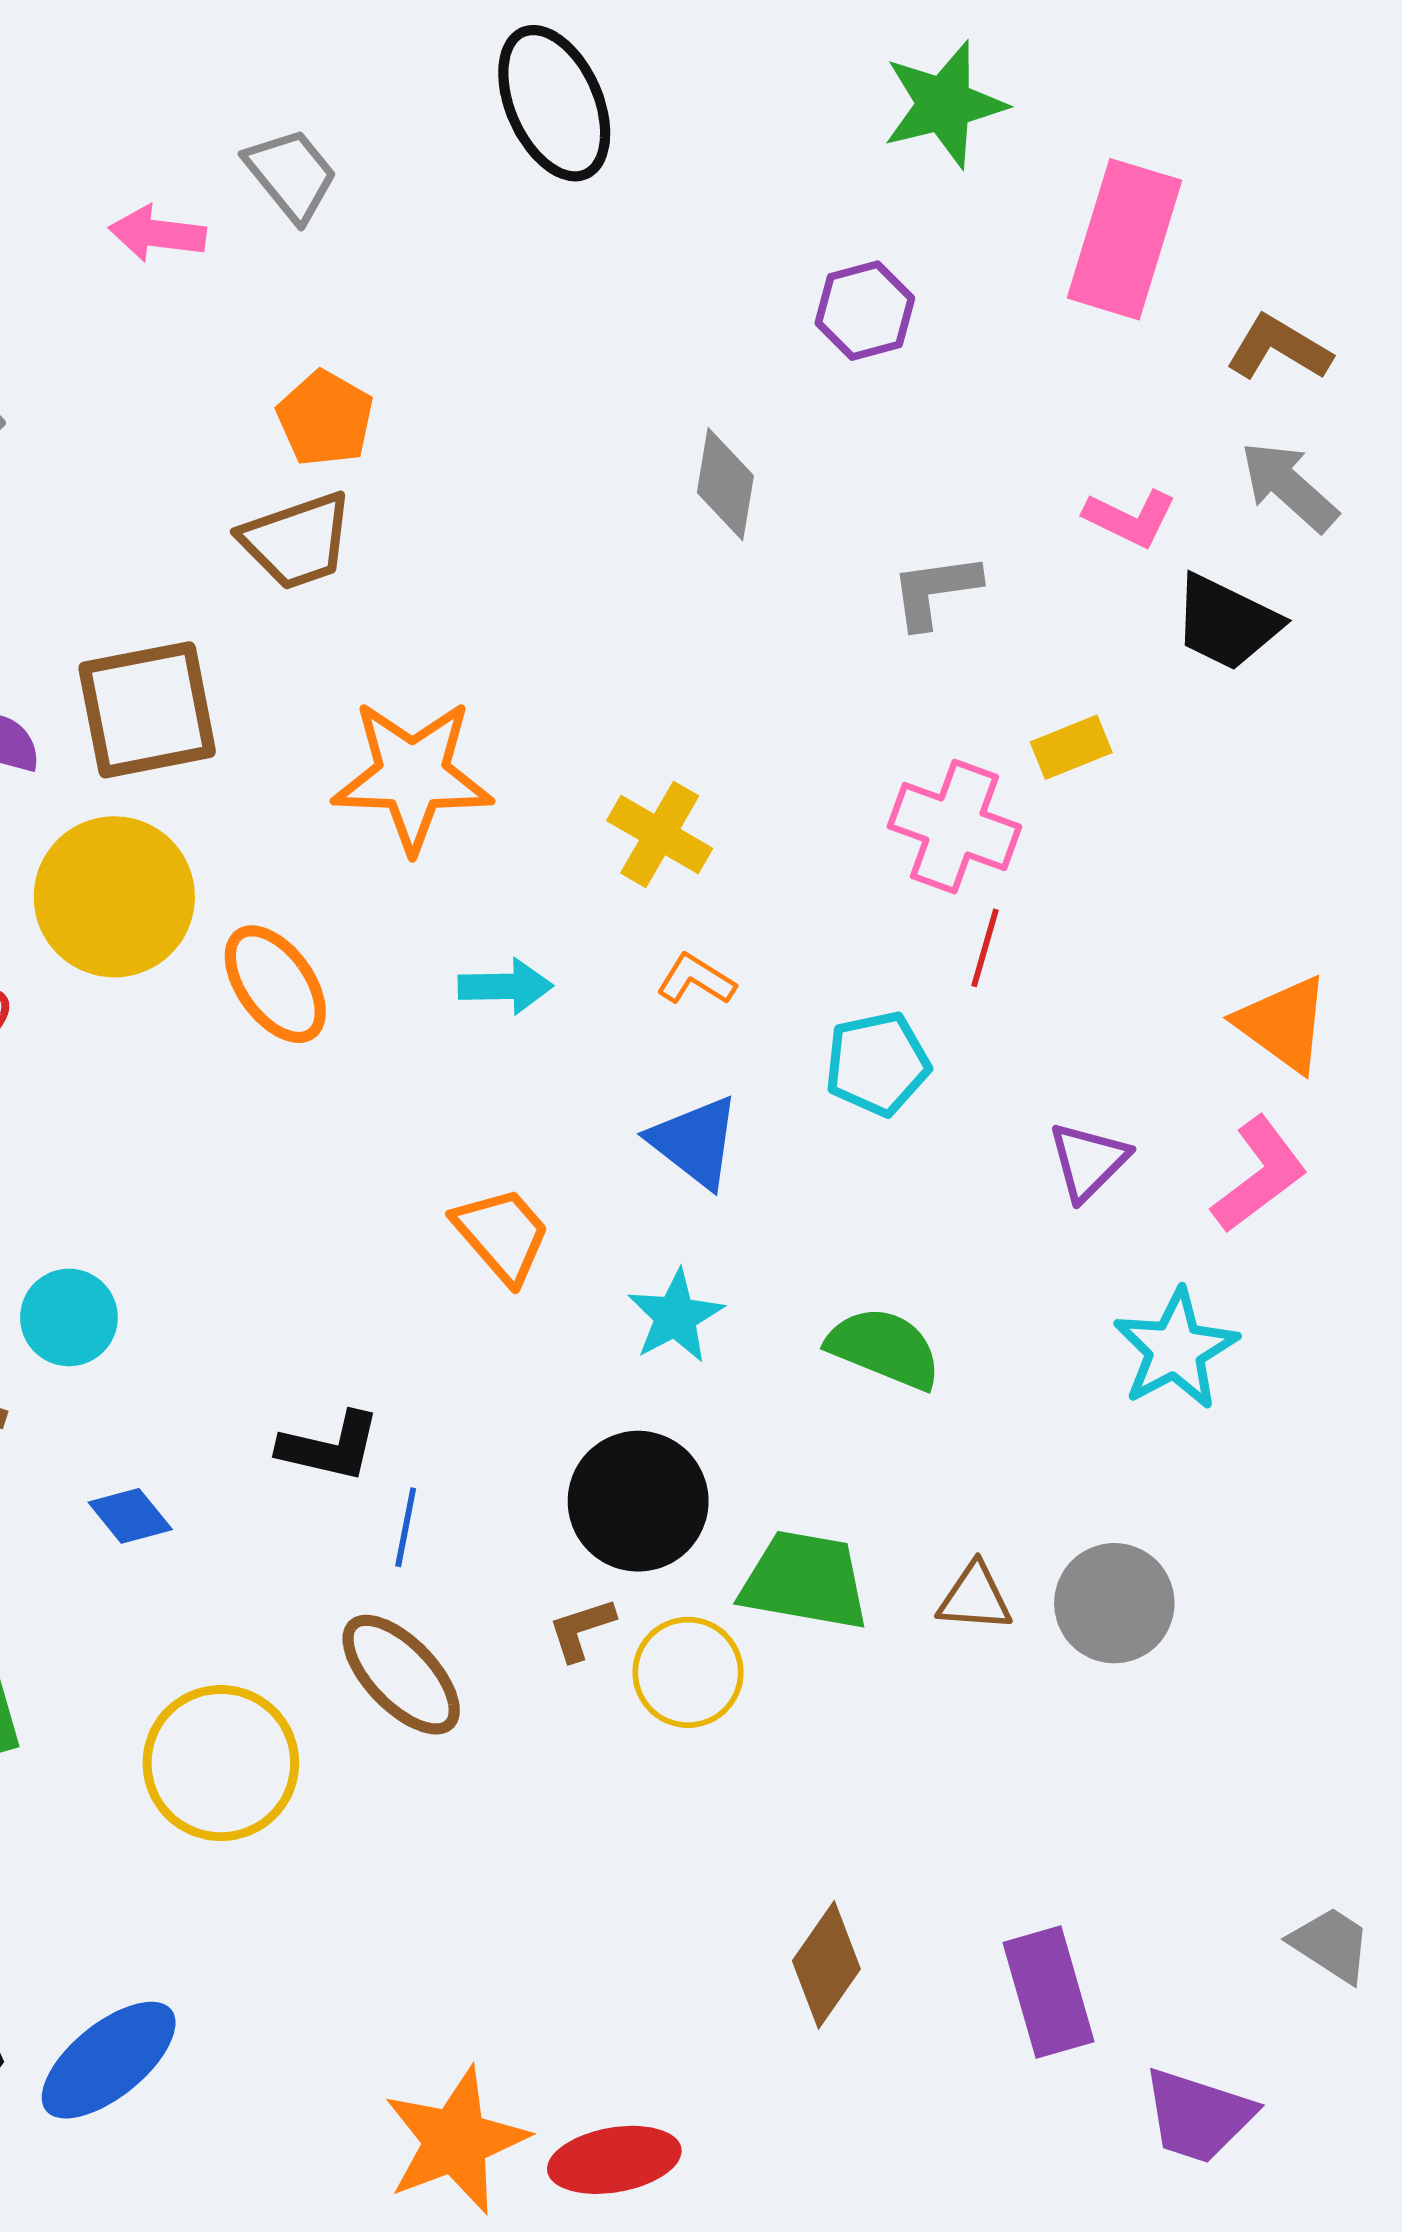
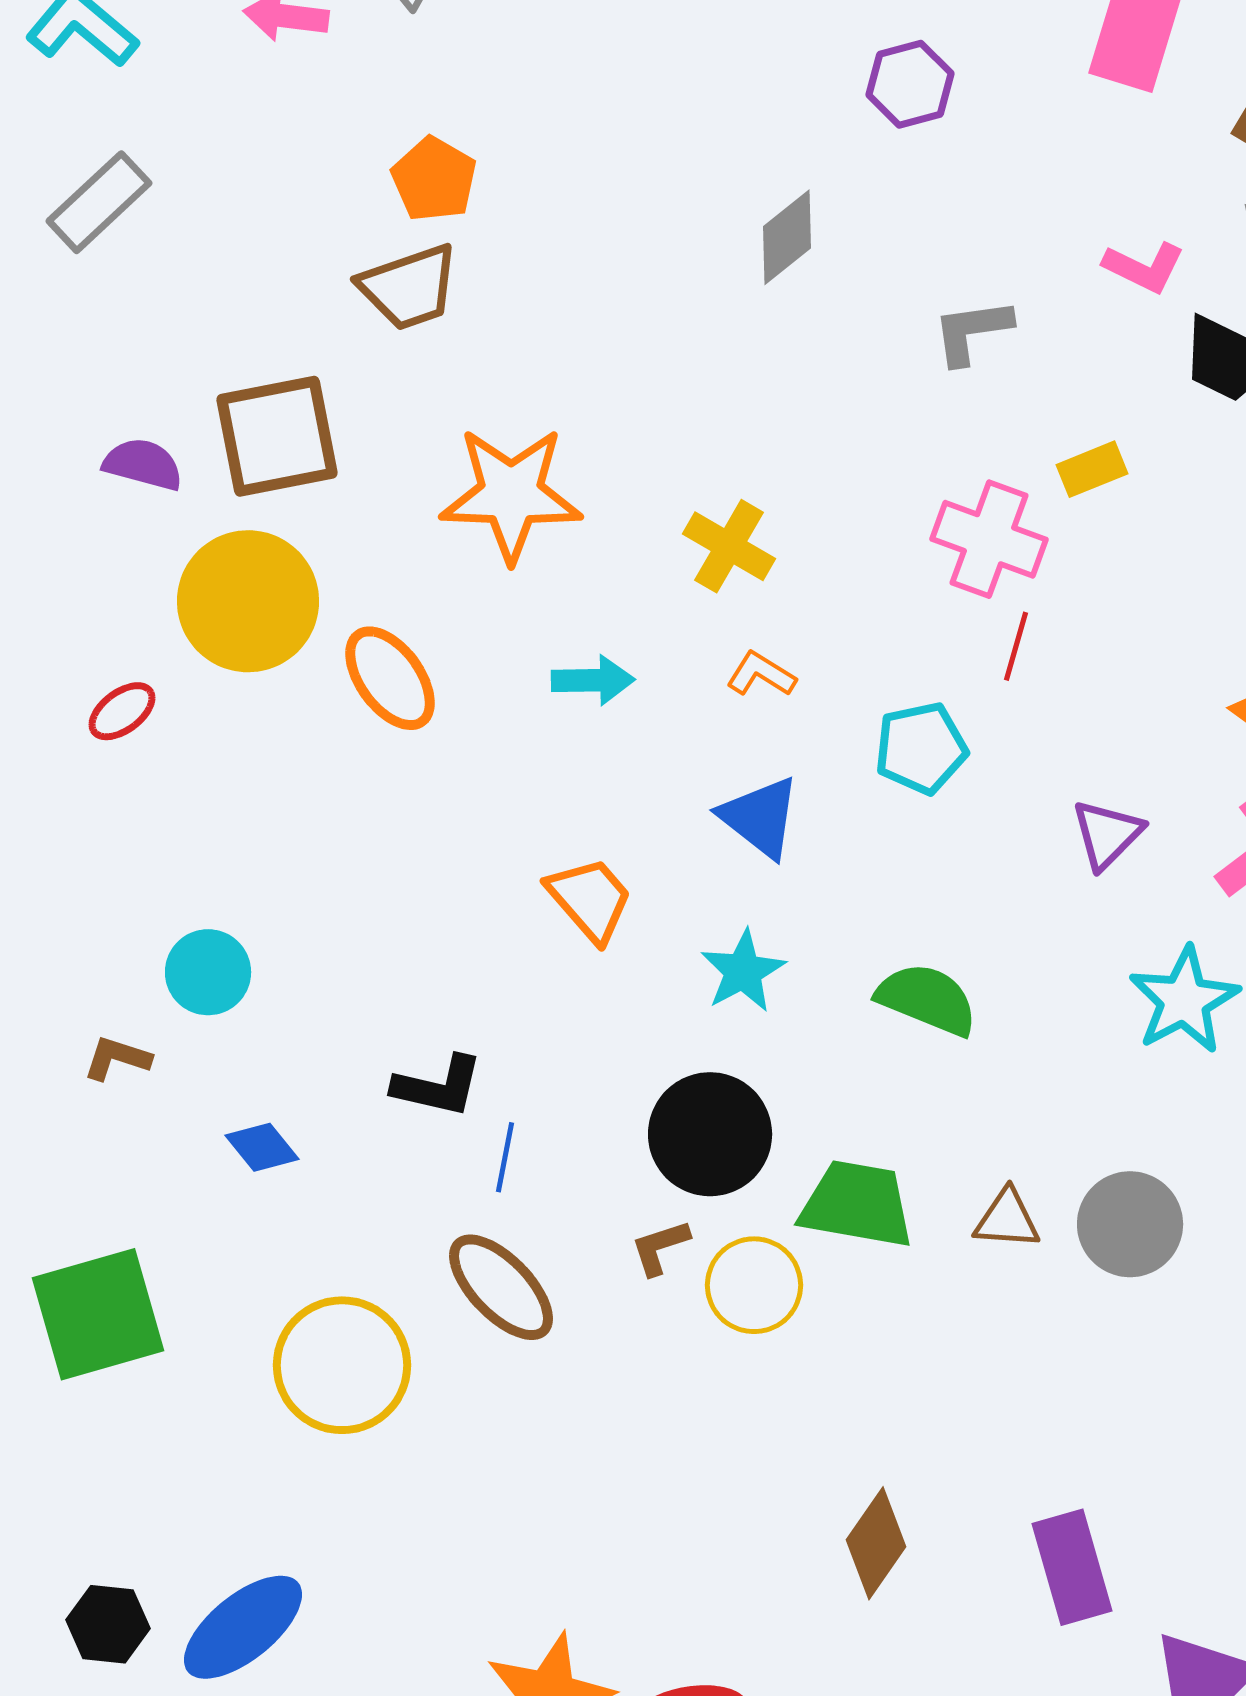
gray diamond: (725, 484) -> (787, 237), turned 42

